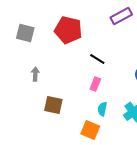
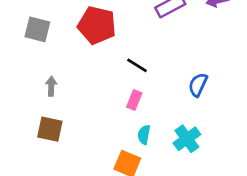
brown square: (53, 105) -> (50, 129), moved

